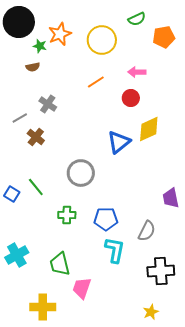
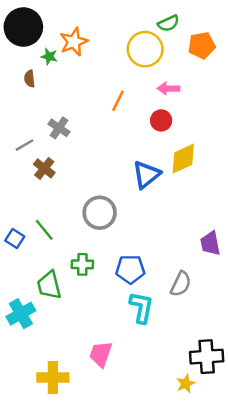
yellow circle: (102, 40) -> (145, 49), moved
brown semicircle: (33, 67) -> (30, 79), moved, turned 96
orange line: (96, 82) -> (118, 101), turned -30
green trapezoid: (60, 264) -> (49, 285), moved
black cross: (161, 271) -> (207, 357), moved

